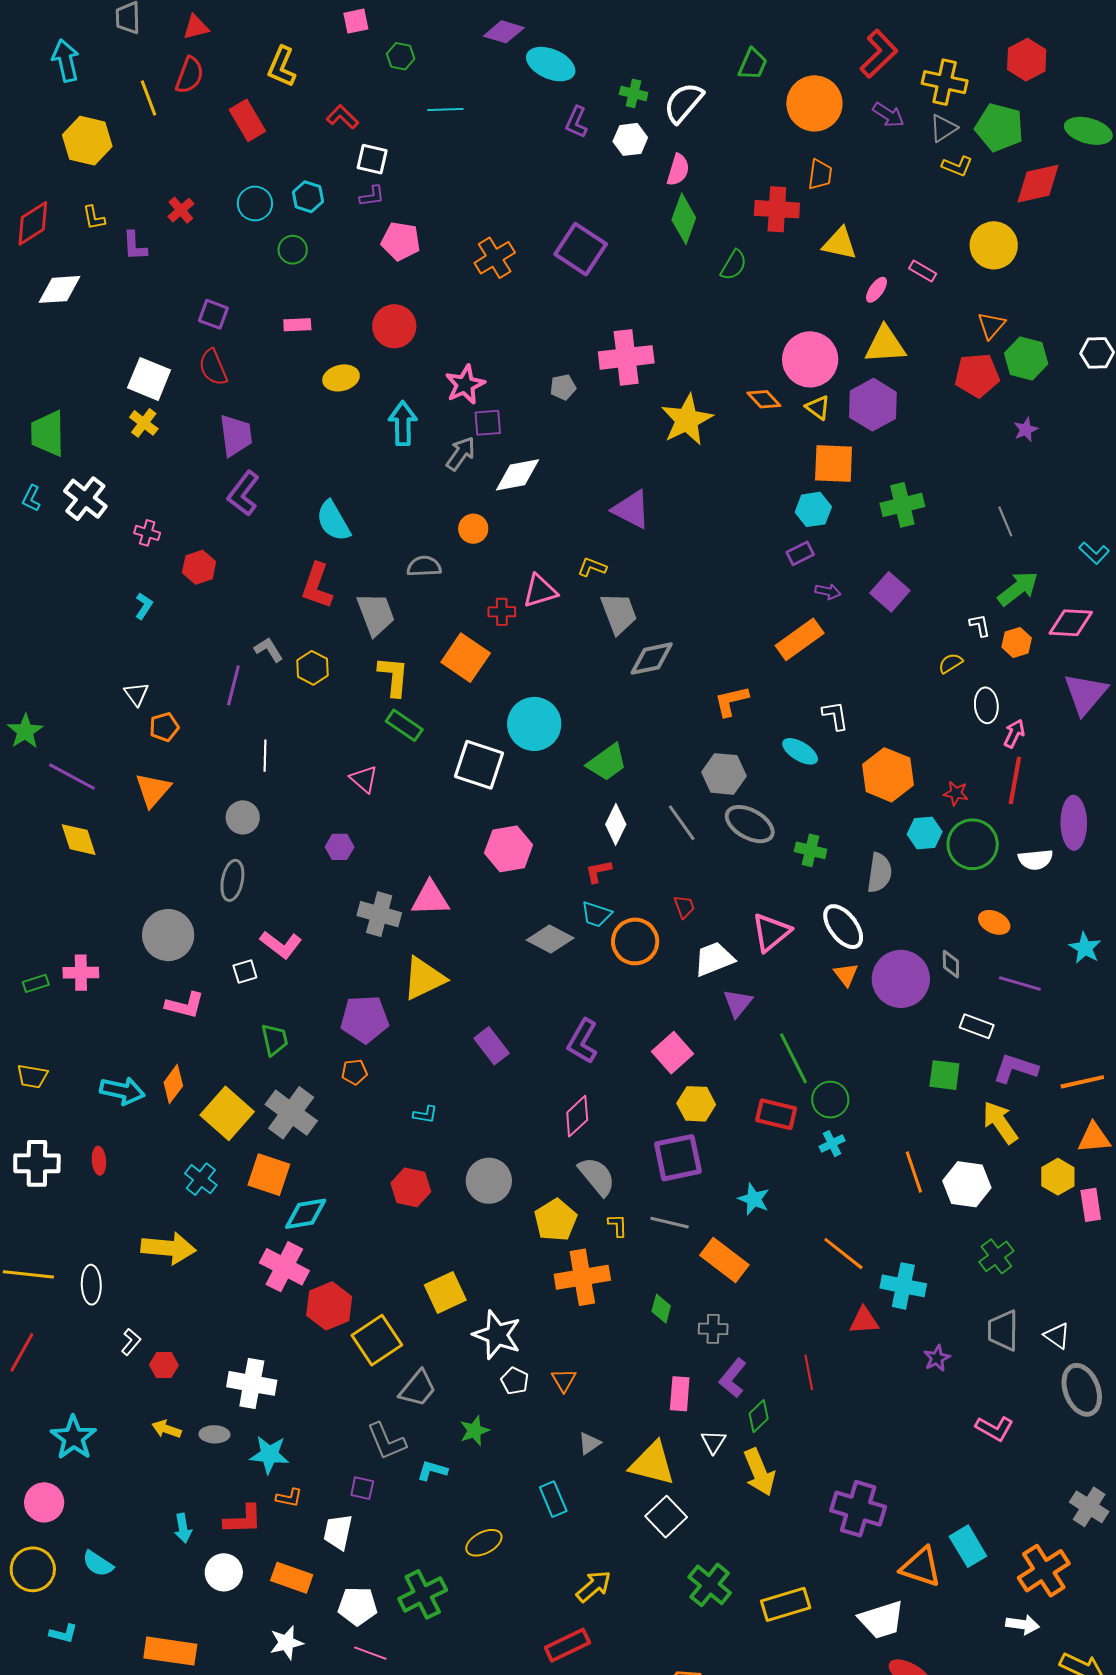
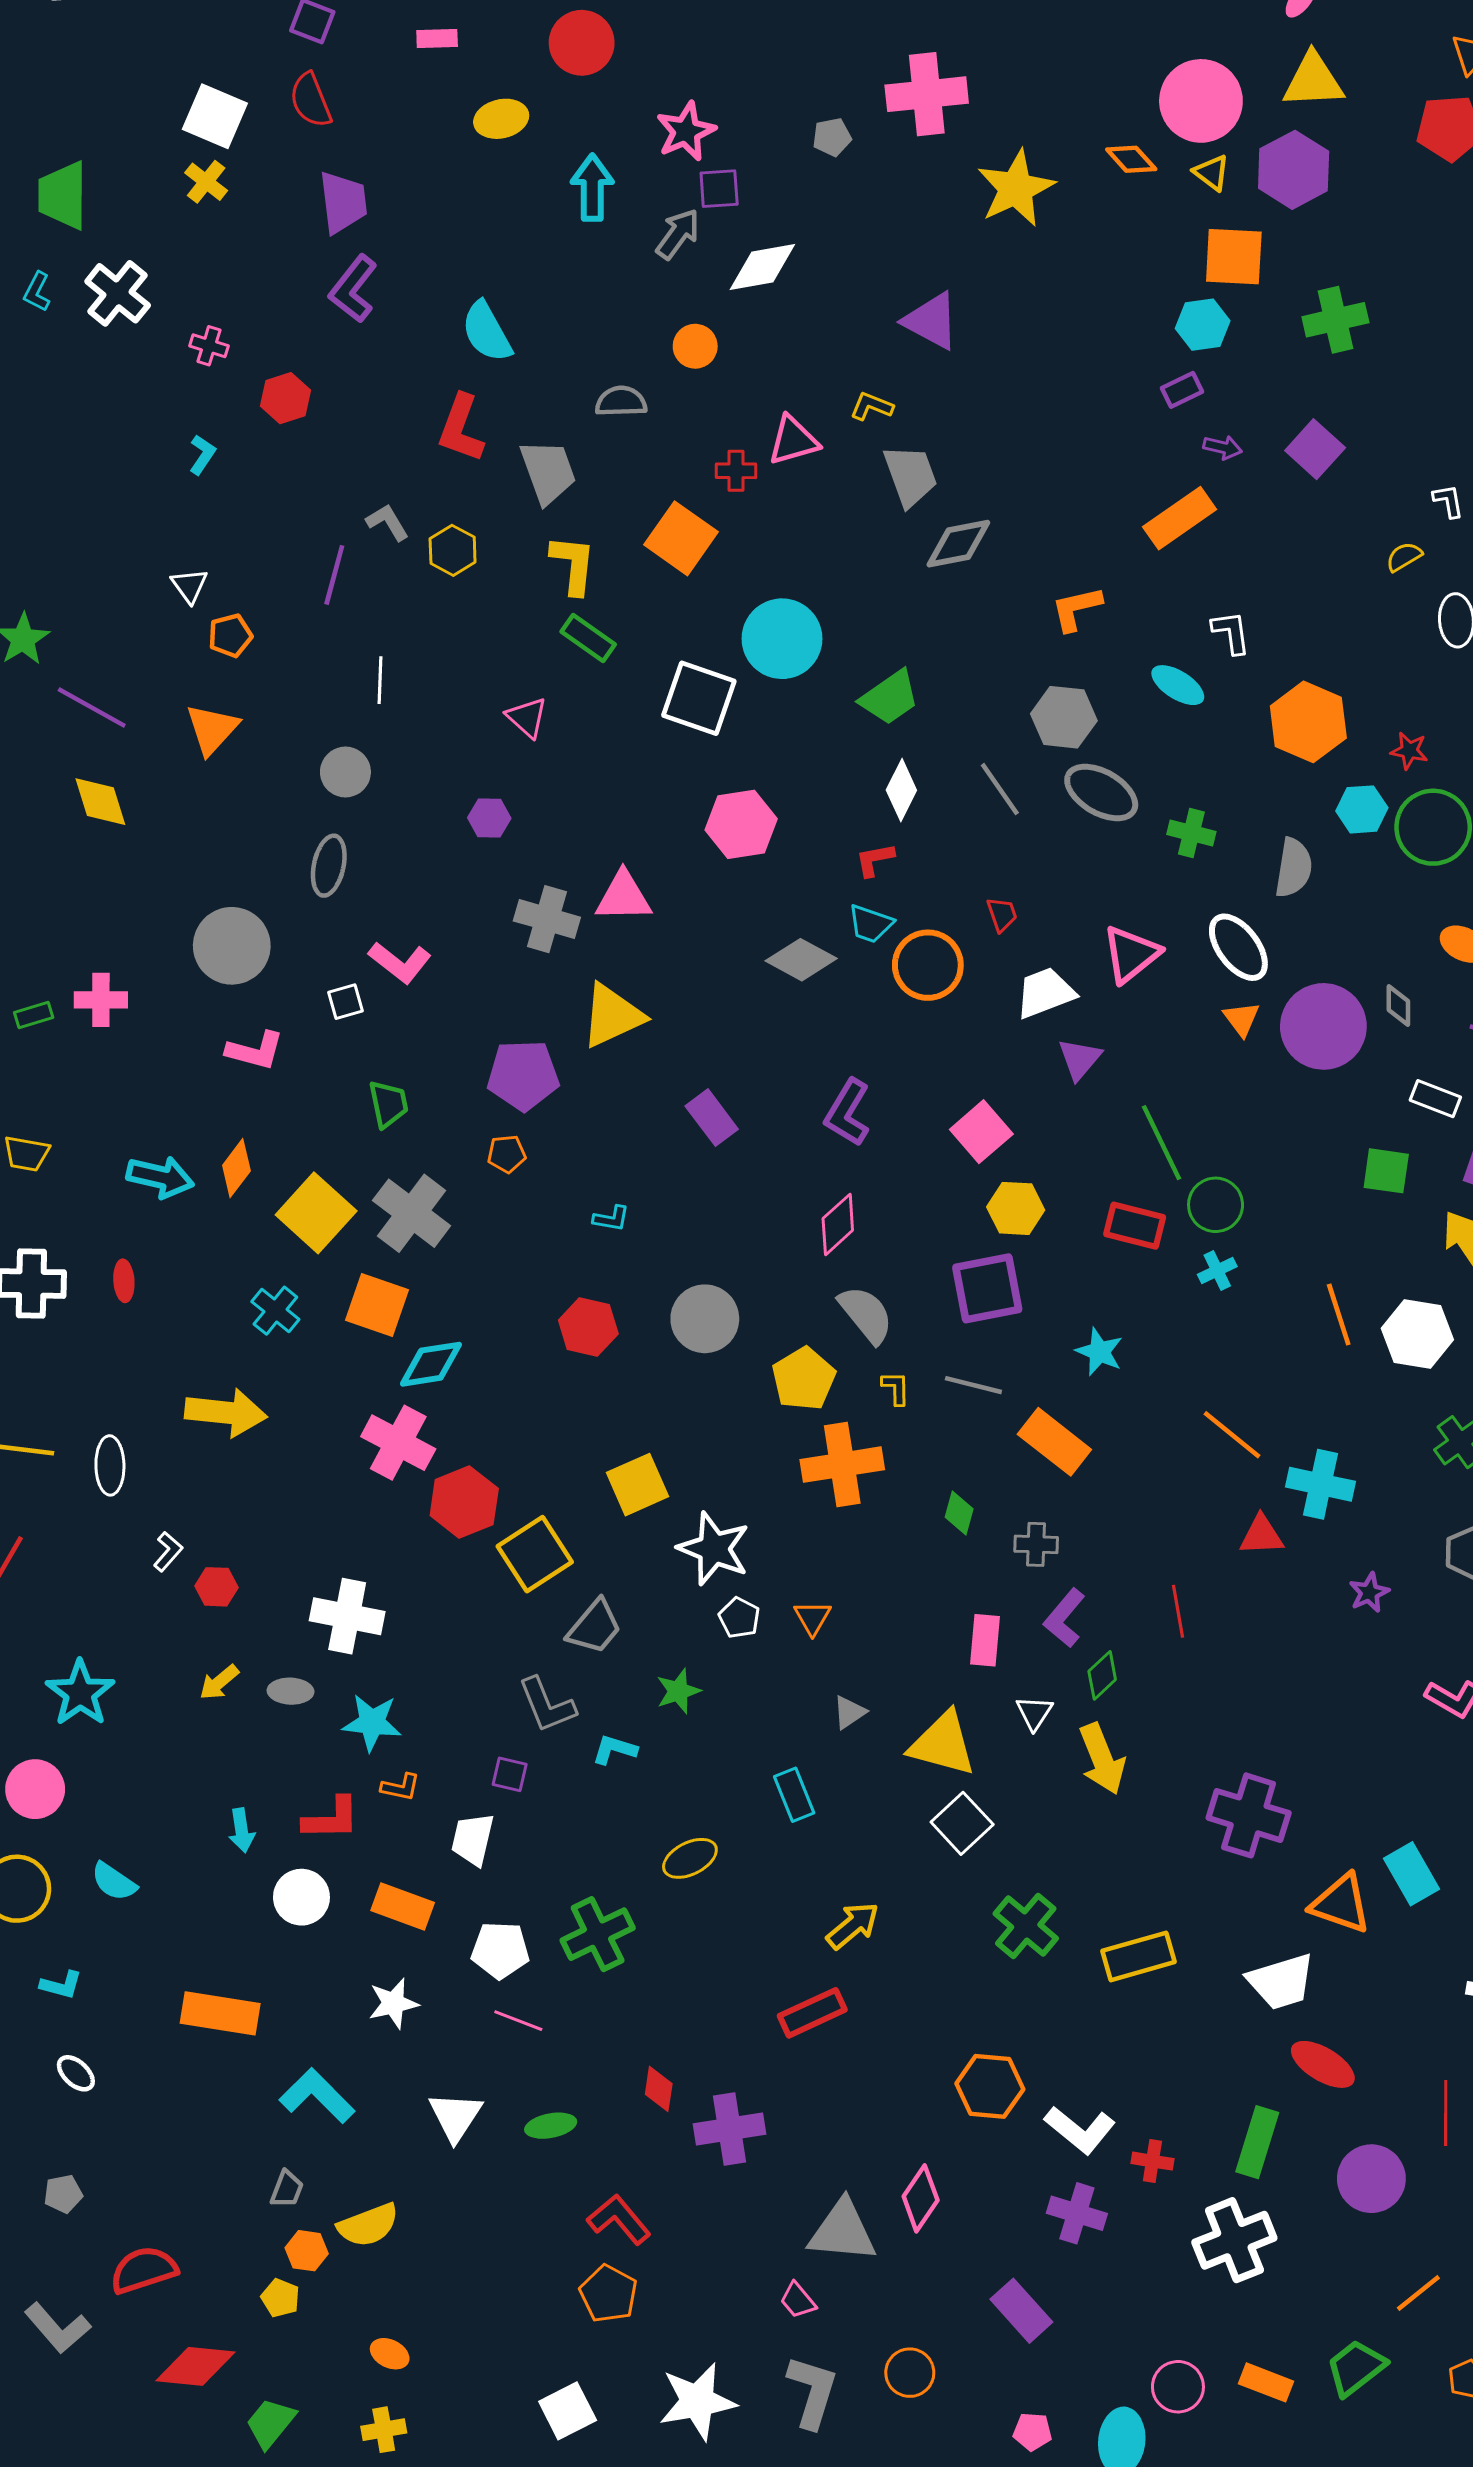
yellow arrow: (167, 1429) -> (219, 1682), turned -60

